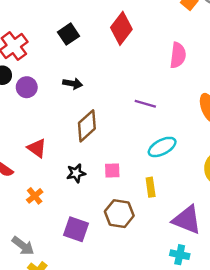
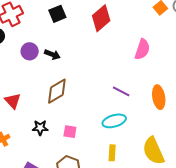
purple circle: (27, 87) -> (30, 51), moved
purple line: (145, 104) -> (121, 91), moved
yellow rectangle: (151, 187) -> (112, 153), moved

